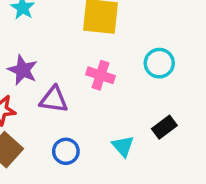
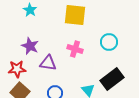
black rectangle: (164, 127) -> (112, 79), size x1.6

